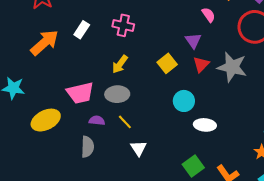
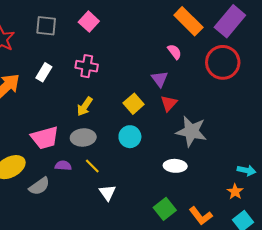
gray star: (232, 67) -> (191, 131), moved
cyan circle: (184, 101) -> (130, 137), moved
gray semicircle: (88, 147) -> (39, 186), moved, turned 55

